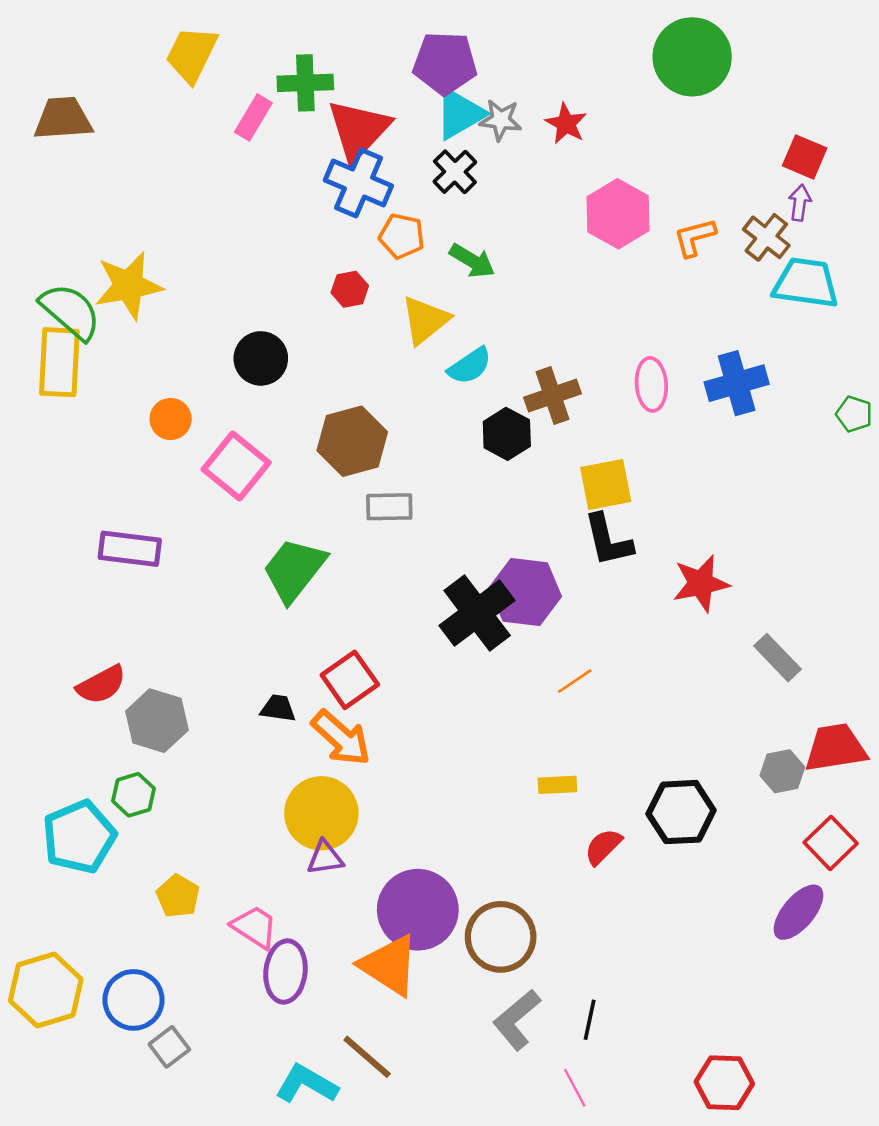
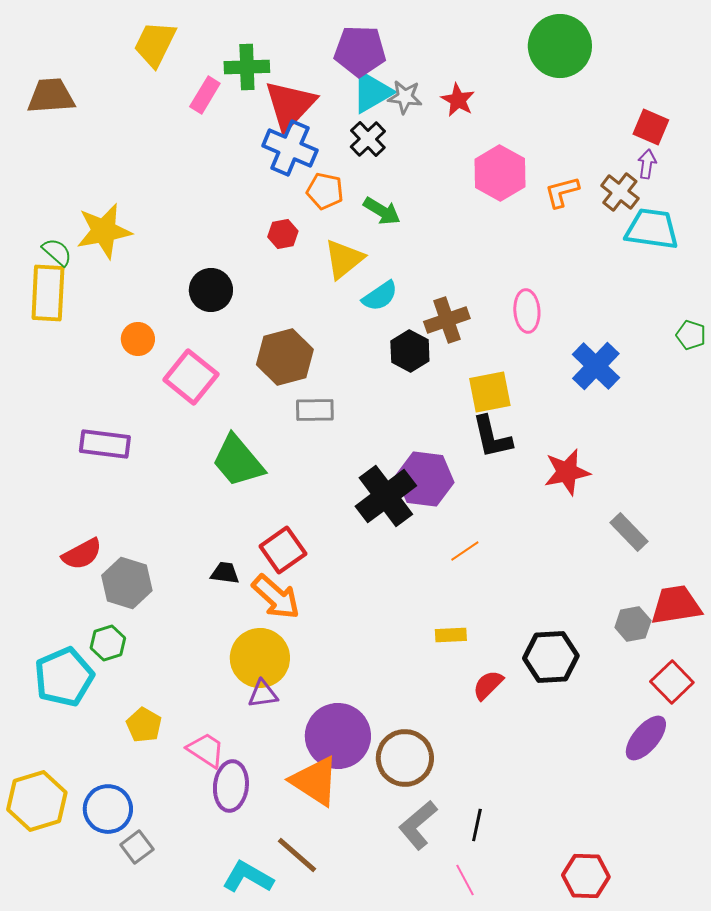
green semicircle: (70, 311) -> (57, 252), size x0.6
blue cross: (737, 383) -> (596, 366), moved, turned -30
green trapezoid: (294, 570) -> (238, 461), turned -78

